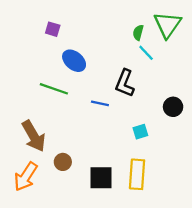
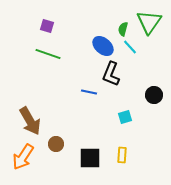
blue ellipse: (74, 61) -> (103, 46), moved
green line: (54, 89) -> (48, 54), moved
yellow rectangle: (137, 174) -> (122, 155), size x0.6

